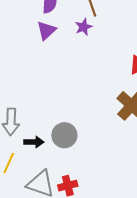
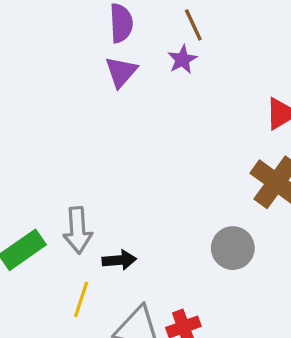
gray circle: (64, 135) -> (233, 248), moved

